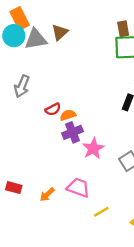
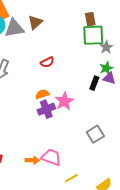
red semicircle: (53, 109) -> (47, 62), moved
pink star: (93, 148) -> (64, 101), moved
orange arrow: (47, 194) -> (32, 160), moved, turned -136

